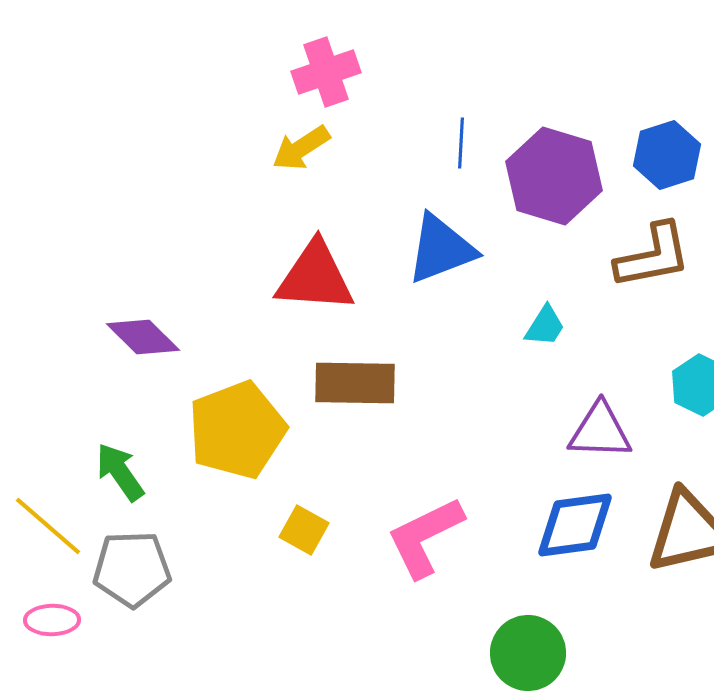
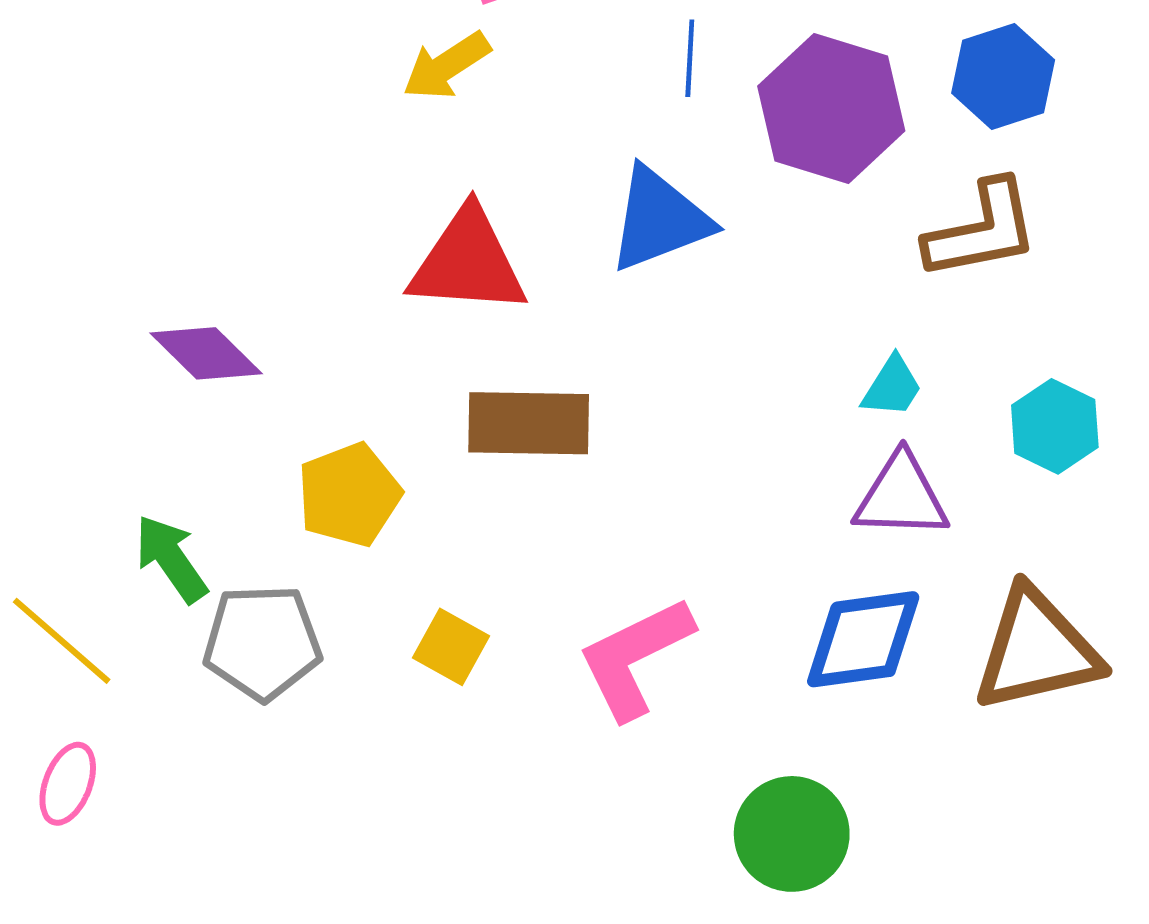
cyan trapezoid: (545, 326) -> (892, 387), moved
yellow pentagon: (237, 430) -> (349, 495), size x0.7
gray pentagon: (132, 569) -> (262, 642), moved
pink ellipse: (52, 620) -> (68, 784), turned -68

